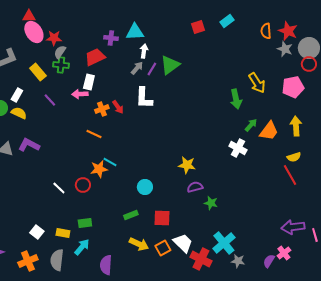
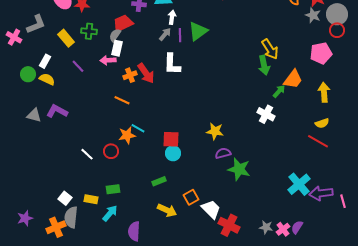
gray semicircle: (60, 52) -> (115, 35), moved
purple line: (152, 69) -> (180, 35), turned -32
yellow arrow: (257, 83) -> (270, 49), moved
red arrow: (118, 107) -> (146, 73), size x1.5
orange trapezoid: (269, 131) -> (293, 79), moved
red line: (290, 175) -> (318, 141), turned -30
green star: (211, 203) -> (239, 169), size x1.6
red square: (162, 218) -> (171, 139), moved
cyan cross: (224, 243) -> (299, 184), moved
orange square: (163, 248) -> (191, 197), moved
pink cross: (284, 253) -> (283, 229), moved
gray semicircle: (57, 260) -> (71, 217), moved

